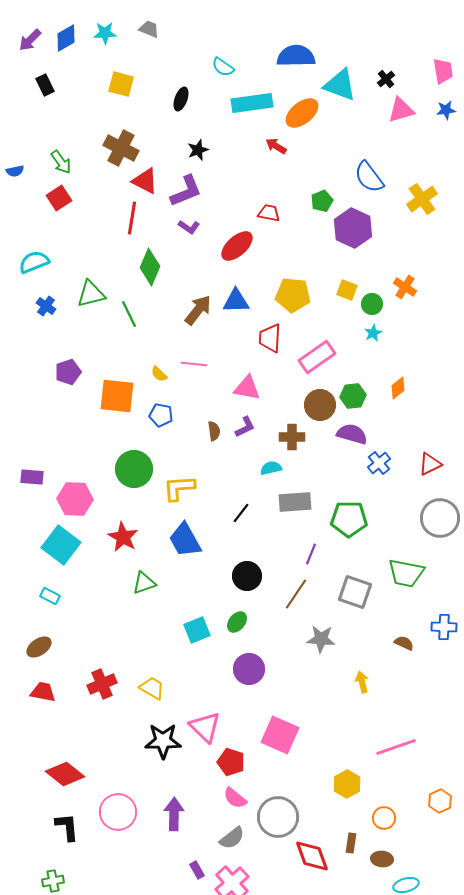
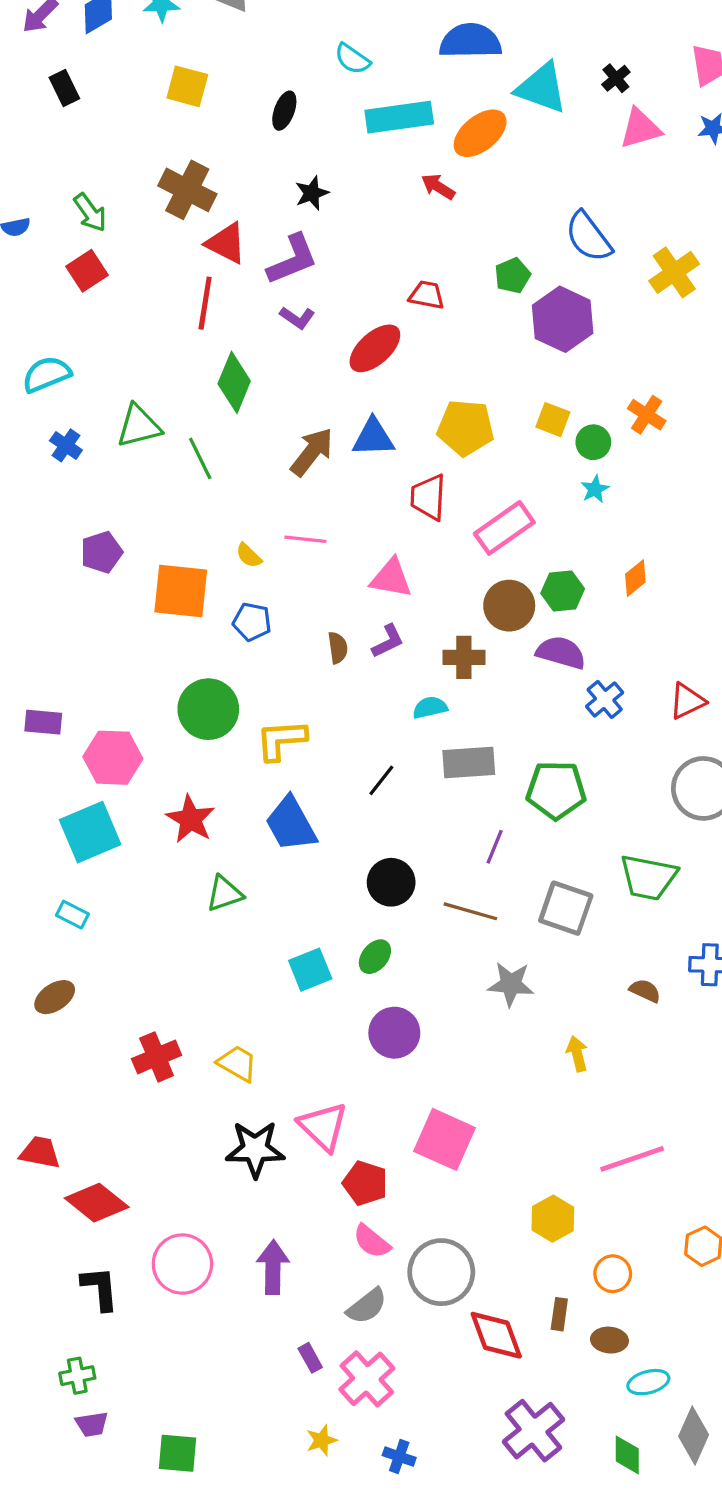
cyan square: (61, 545) -> (90, 832), turned 30
brown line: (296, 594) -> (470, 911), turned 72
red trapezoid: (43, 692) -> (40, 1152), moved

